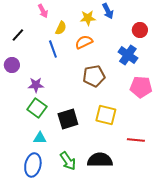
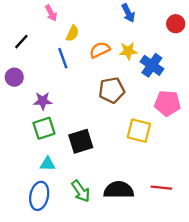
yellow star: (88, 18) -> (128, 51), moved
red circle: (140, 30) -> (176, 24), moved
green square: (37, 108) -> (44, 128), turned 36
yellow square: (106, 115) -> (139, 131), moved
red line: (136, 140) -> (161, 188), moved

